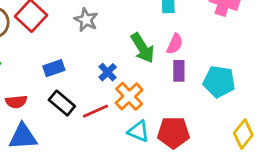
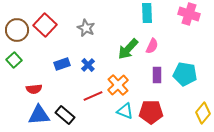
green arrow: (143, 48) -> (128, 49), turned 75
purple rectangle: (179, 71) -> (157, 75), moved
blue cross: (108, 72) -> (88, 65), moved
black rectangle: (62, 103) -> (65, 115), moved

